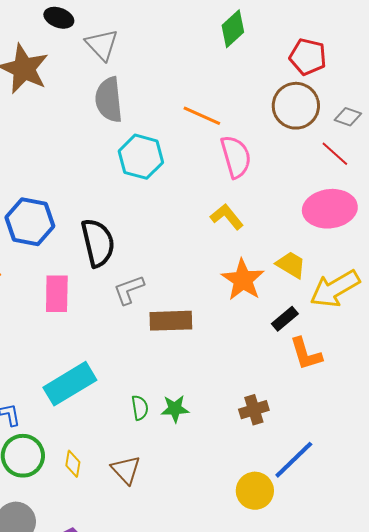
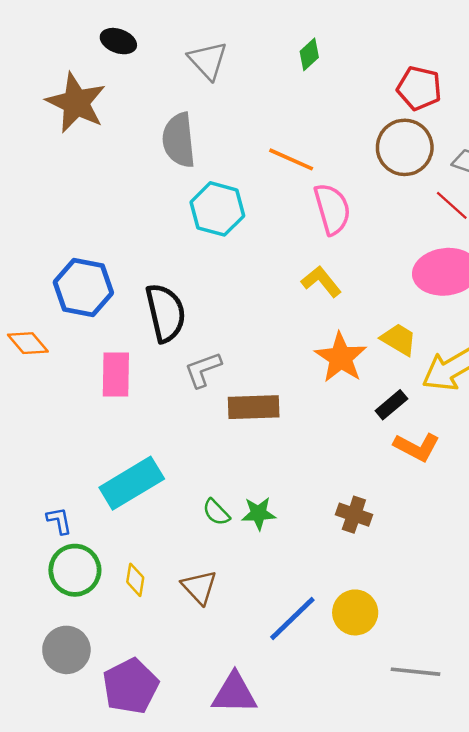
green diamond: (233, 29) -> (309, 54), moved, size x0.7
gray triangle: (102, 45) -> (208, 60), moved
orange L-shape: (306, 354) -> (417, 447), turned -45
green semicircle: (140, 408) -> (216, 512), turned 145
brown cross: (254, 410) -> (354, 515), turned 36
blue line: (294, 460) -> (292, 618), moved

